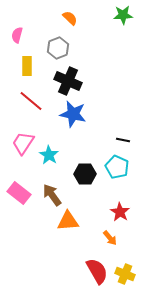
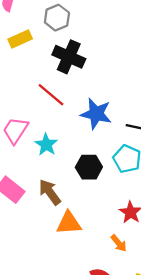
yellow rectangle: (27, 66) -> (20, 39), turned 66
red line: (31, 101) -> (51, 95), moved
blue star: (73, 114) -> (96, 114), moved

